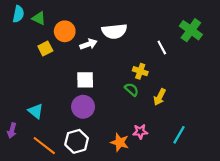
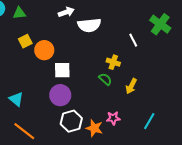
green triangle: (39, 18) -> (19, 13), turned -32
orange circle: (65, 31) -> (44, 50), moved
white arrow: (88, 44) -> (66, 12), moved
white hexagon: (77, 141) -> (71, 121), moved

